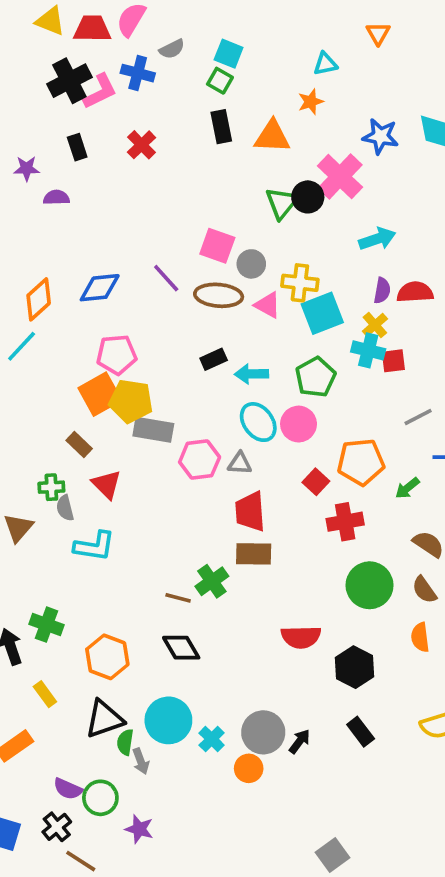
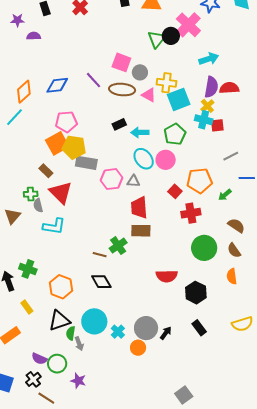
purple semicircle: (382, 290) -> (211, 87), size x1.5
red triangle: (107, 484) -> (61, 193), size x1.4

